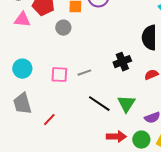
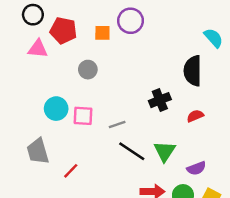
gray circle: (63, 28) -> (88, 70), moved
cyan circle: (22, 69) -> (56, 109), moved
gray line: (84, 73) -> (117, 124), moved

